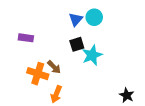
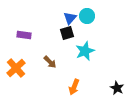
black square: (77, 44) -> (67, 33), moved
orange cross: (38, 74) -> (16, 68), moved, turned 30
orange arrow: (56, 94) -> (74, 87), moved

